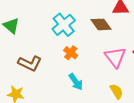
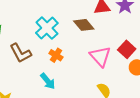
brown L-shape: (30, 63) -> (20, 53), moved, turned 40
cyan arrow: (76, 82) -> (48, 81), moved

